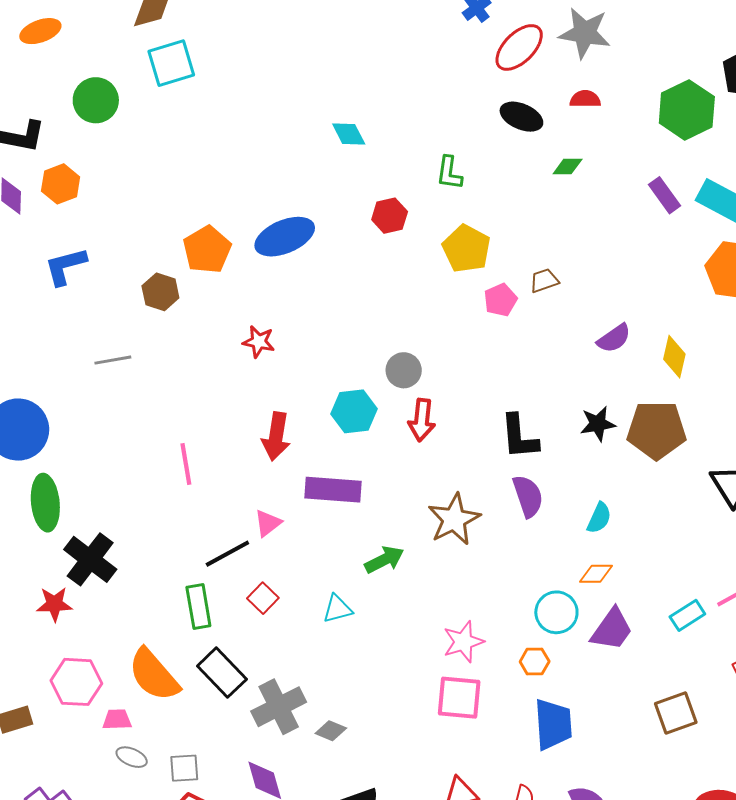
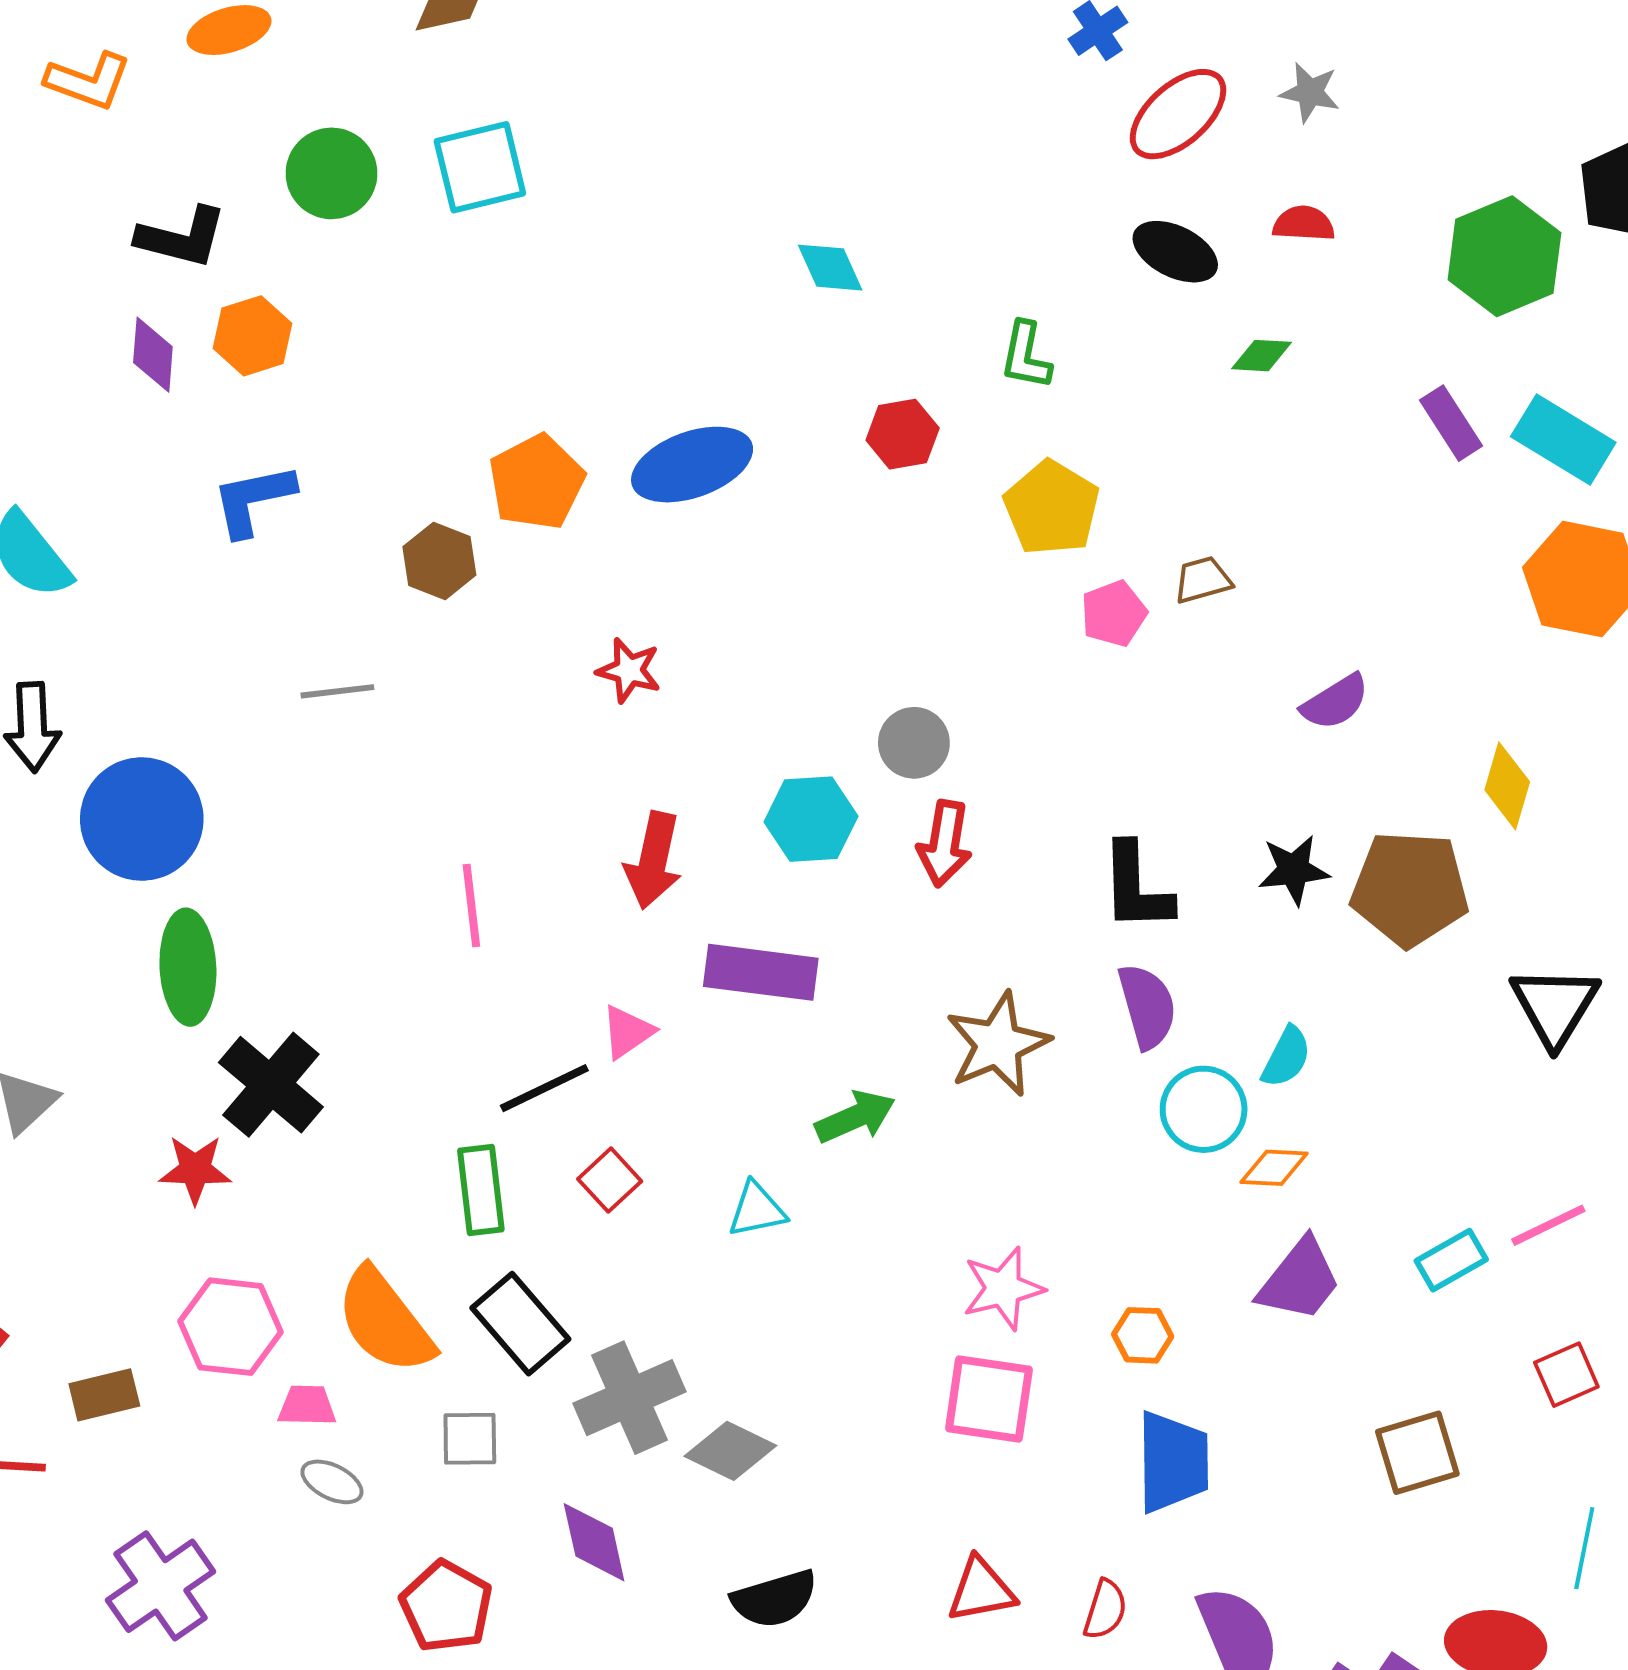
gray star: (585, 33) -> (1310, 92), size x0.6
cyan square: (171, 63) -> (480, 167), moved
yellow diamond: (674, 357) -> (1507, 786), moved
cyan circle: (556, 612) -> (1204, 1109), moved
gray diamond: (331, 731) -> (730, 1451), size x1.4
gray square: (184, 768) -> (470, 1439), moved

